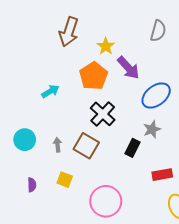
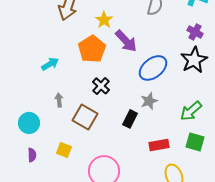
black cross: (103, 114) -> (101, 86), size x0.7
cyan circle: (25, 140) -> (29, 123), moved
gray arrow: (58, 145) -> (59, 100), moved

